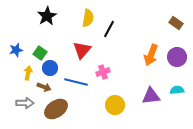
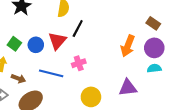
brown rectangle: (176, 23) -> (153, 23), moved
black line: (109, 29) -> (78, 28), moved
blue circle: (50, 68) -> (36, 45), moved
cyan semicircle: (177, 90) -> (154, 68), moved

